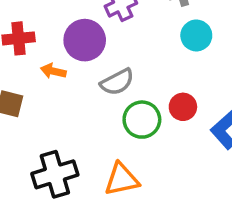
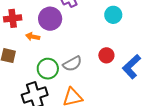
gray semicircle: (117, 82) -> (72, 64), moved
green circle: (142, 120) -> (48, 69), moved

